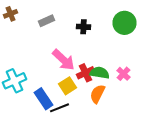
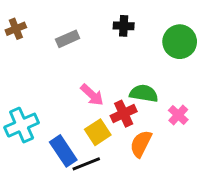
black cross: (84, 27) -> (124, 26), moved
pink arrow: (64, 60) -> (92, 95), size x0.7
green semicircle: (100, 73) -> (144, 93), moved

